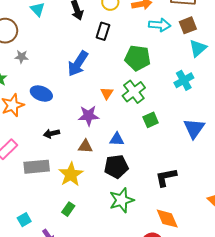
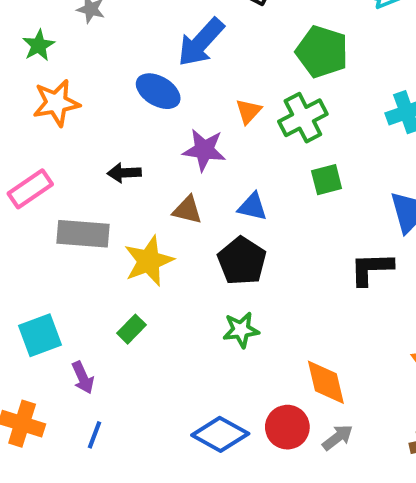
blue ellipse: (41, 94) -> (158, 91), moved
black pentagon: (116, 167) -> (242, 261), turned 30
black L-shape: (166, 177) -> (371, 269), moved
green star: (122, 200) -> (241, 330), size x0.7
cyan square: (24, 220) -> (40, 335), size x1.5

